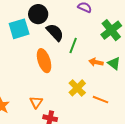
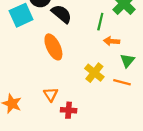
green line: (73, 46) -> (100, 22), moved
green triangle: (114, 63) -> (127, 60), moved, turned 40

